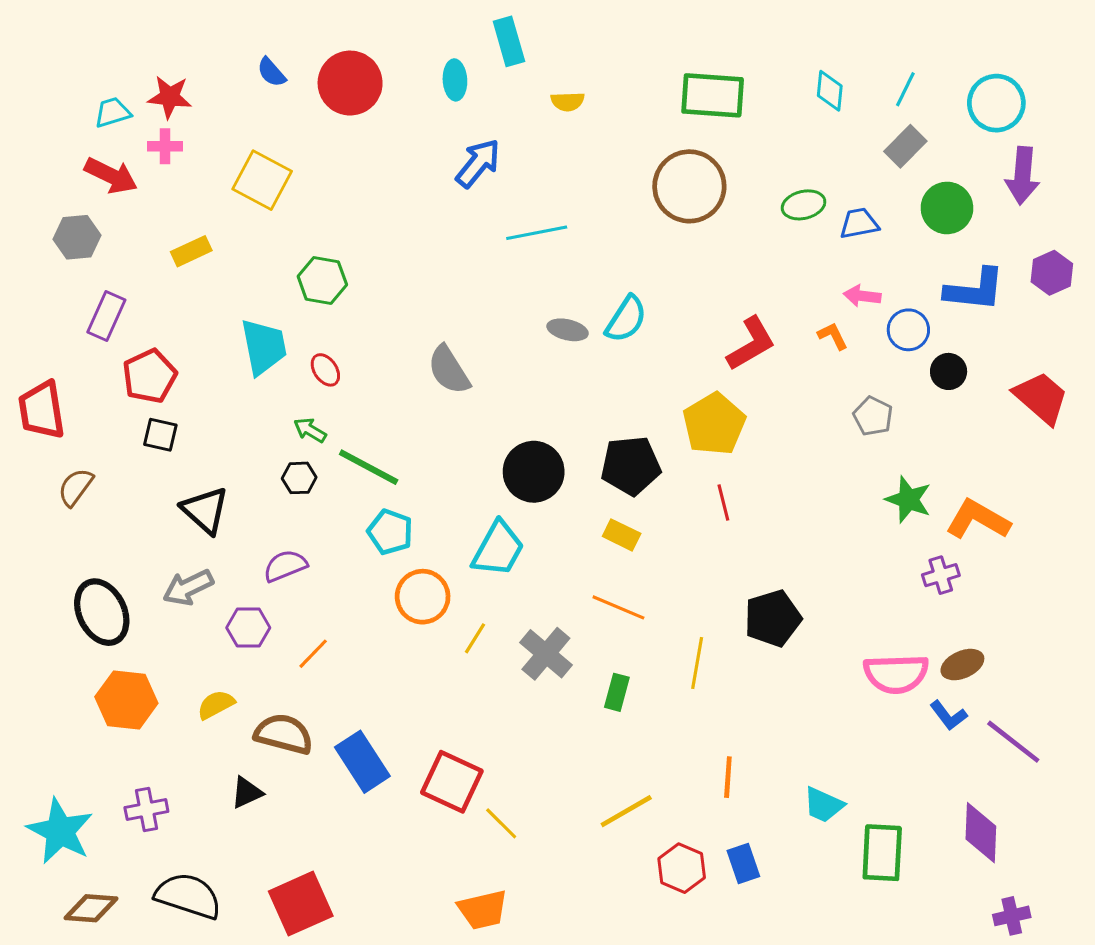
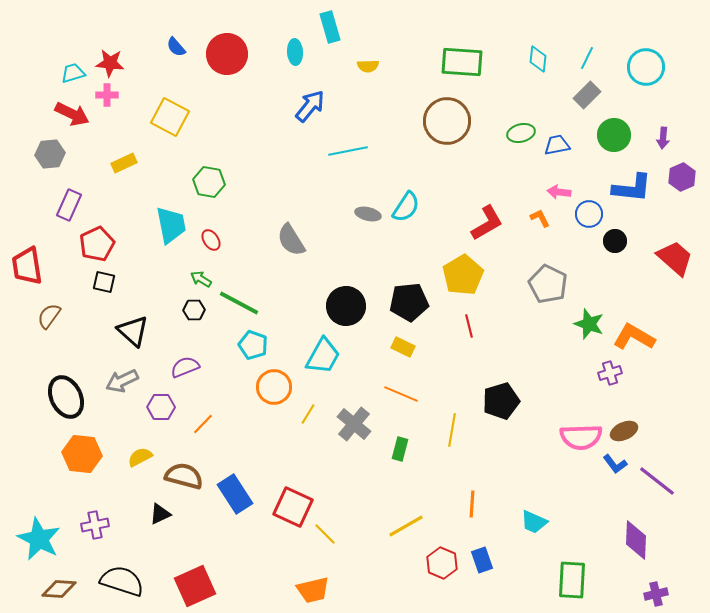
purple arrow: (1023, 176) -> (663, 138), moved, size x0.6
gray pentagon: (873, 416) -> (548, 284), moved, size x1.5
green rectangle: (882, 853) -> (572, 580), moved

